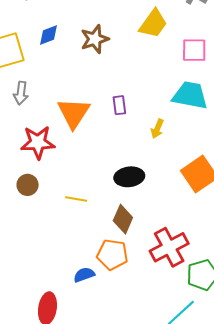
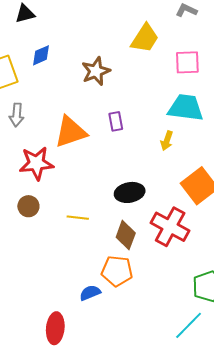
brown star: (95, 39) -> (96, 71), moved
orange triangle: (74, 113) -> (71, 132), turned 42
yellow arrow: (157, 129) -> (167, 141), moved
red cross: (169, 247) -> (170, 227), moved, turned -30

